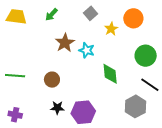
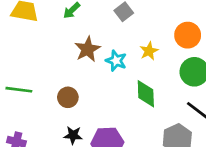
orange circle: (133, 18) -> (188, 35), moved
yellow star: (111, 29) -> (149, 51), moved

